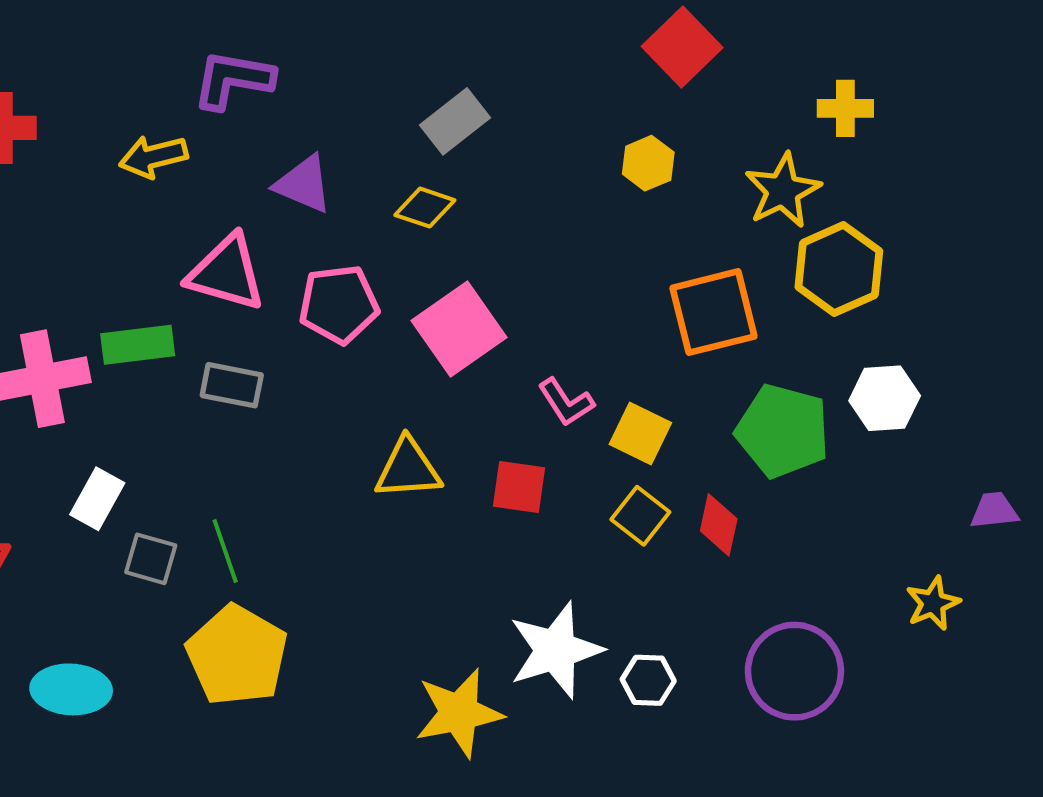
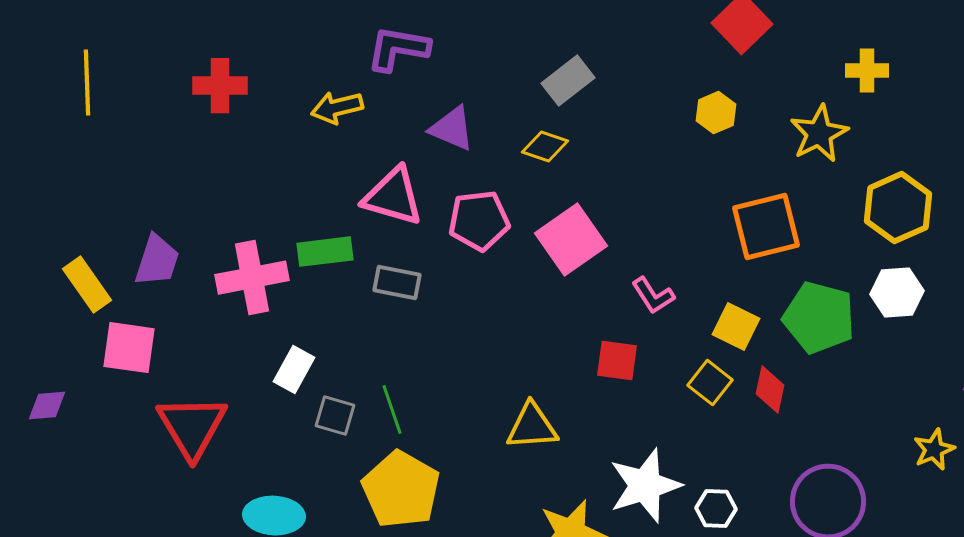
yellow hexagon: (839, 269) -> (898, 208), moved
yellow square: (640, 433) -> (736, 327), moved
yellow triangle: (408, 469) -> (532, 427), moved

